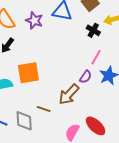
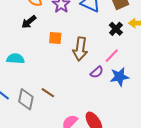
orange square: (28, 73) -> (55, 38), moved, size x0.6
brown arrow: (69, 94) -> (80, 49), moved, turned -50

